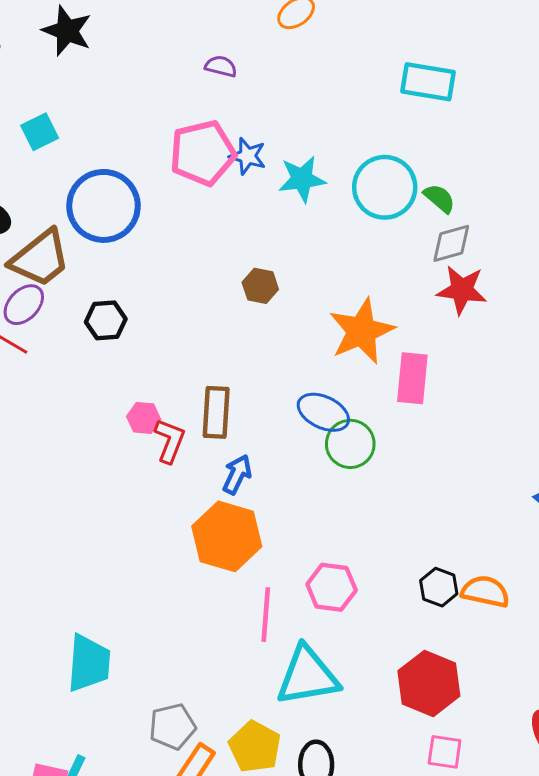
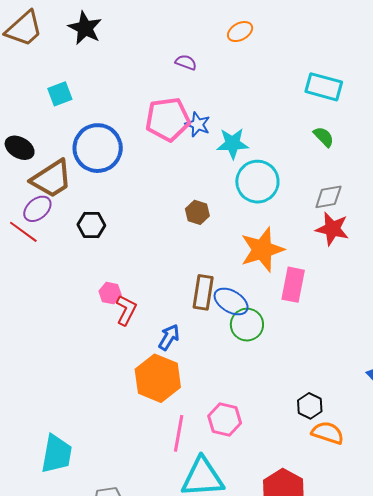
cyan circle: (385, 187) -> (257, 182), moved
green semicircle: (439, 198) -> (324, 137), moved
brown rectangle: (216, 412) -> (203, 292), moved
black hexagon: (439, 587) -> (310, 406), moved

